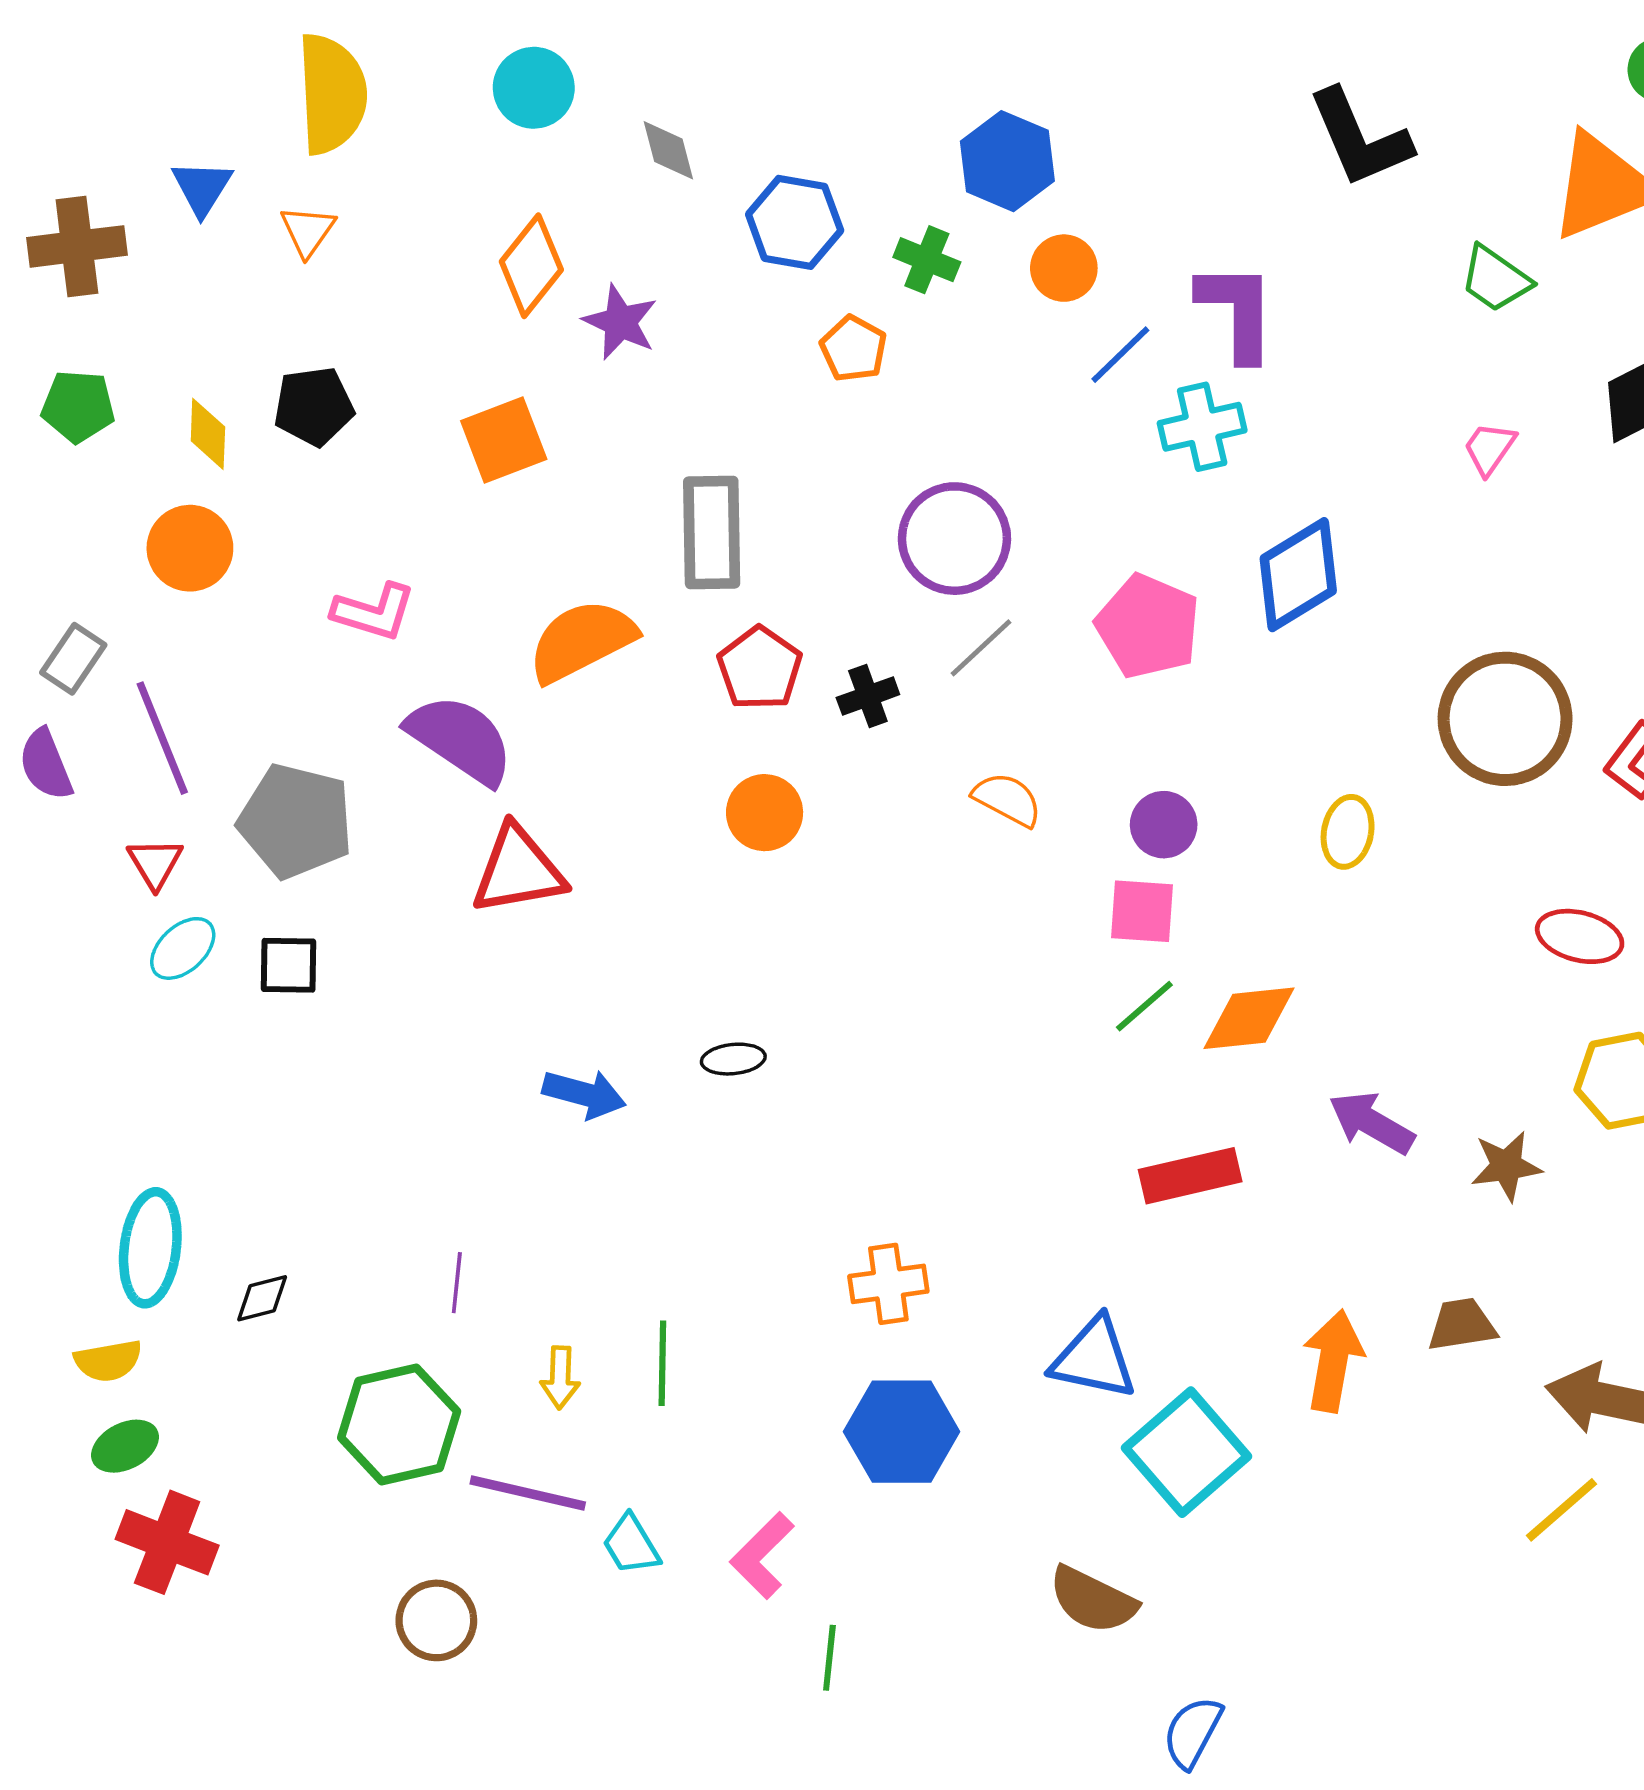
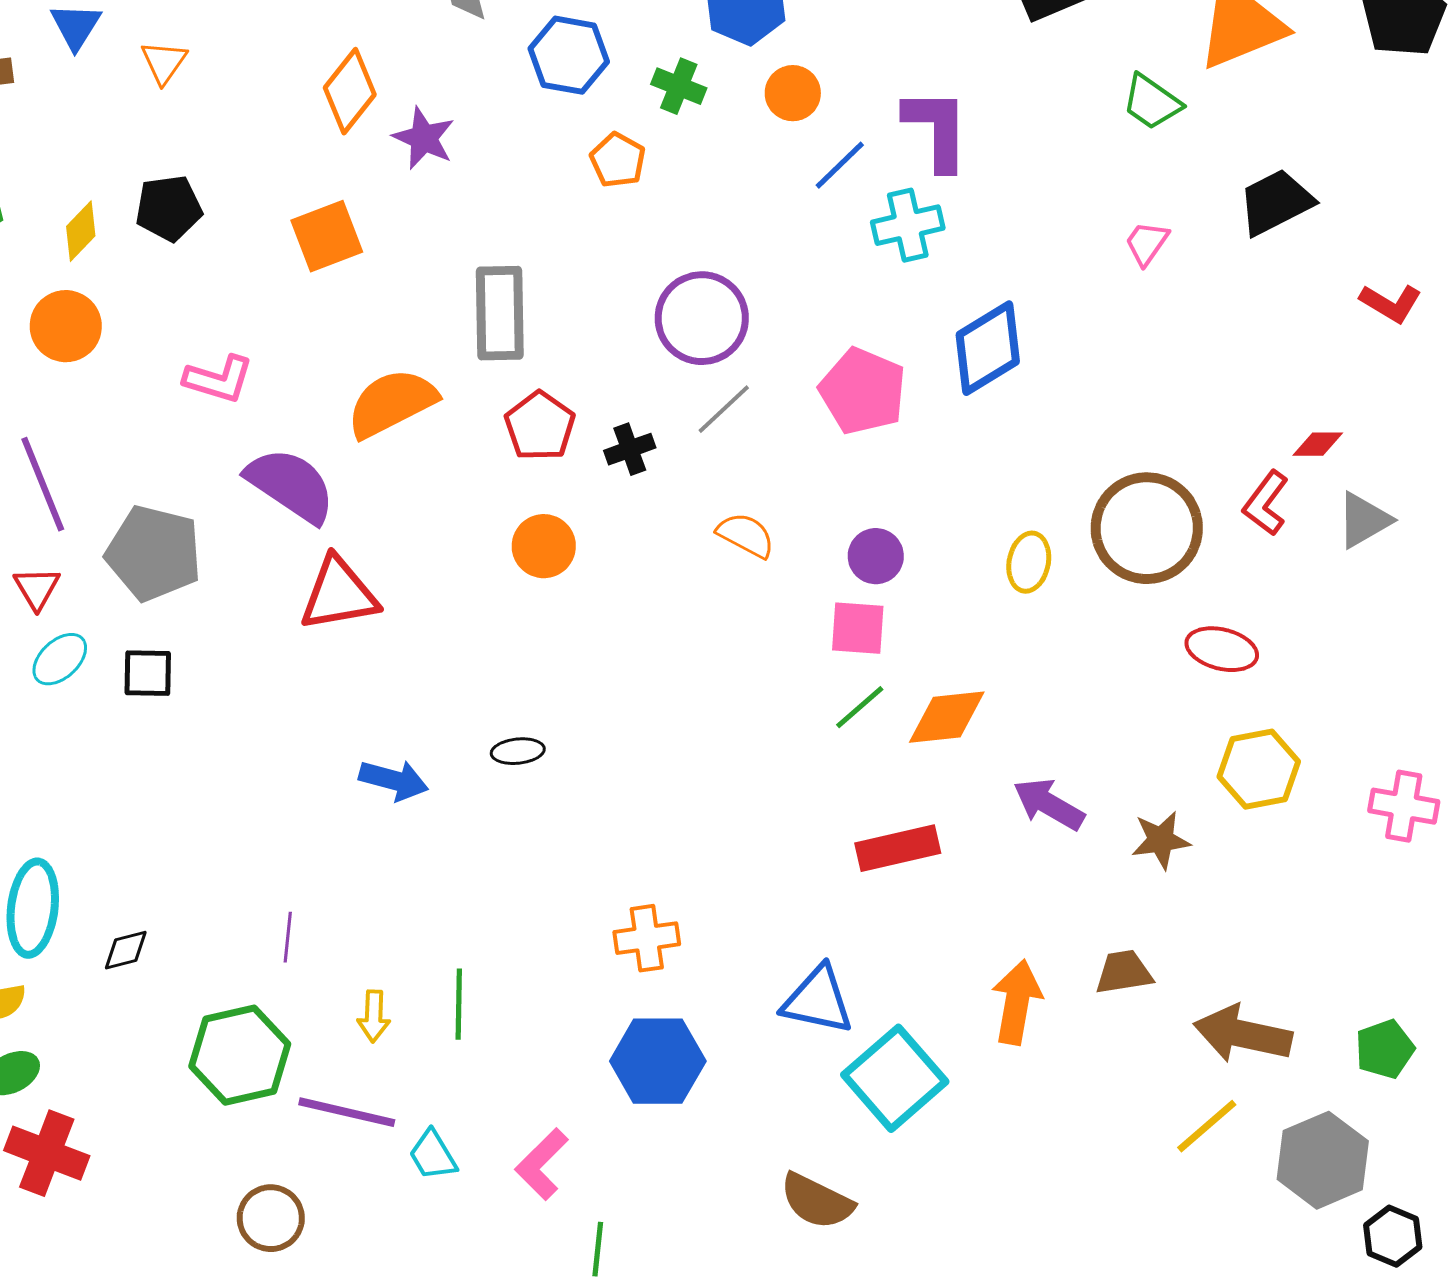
yellow diamond: (208, 434) -> (81, 231), turned 42
brown circle: (1505, 719) -> (1147, 528), moved

